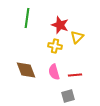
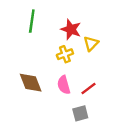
yellow cross: (55, 46) -> (65, 54), turned -32
red line: (75, 75) -> (89, 89), turned -32

